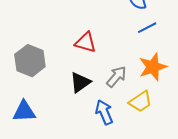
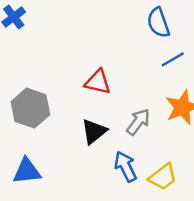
yellow trapezoid: (141, 101) -> (163, 177), moved

